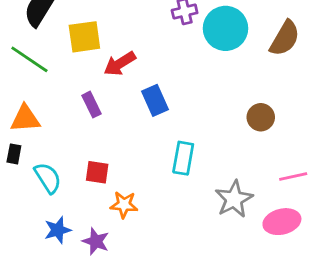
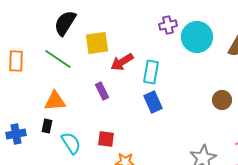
blue rectangle: (155, 100) -> (153, 102), moved
cyan rectangle: (183, 158) -> (151, 72), moved

